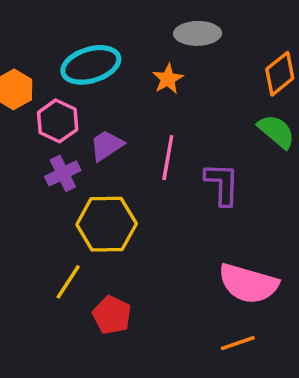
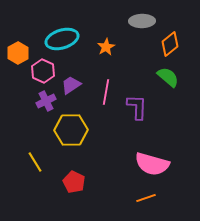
gray ellipse: (198, 33) -> (142, 21), moved
yellow line: (68, 282) -> (35, 162), moved, turned -65

